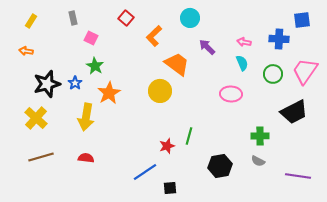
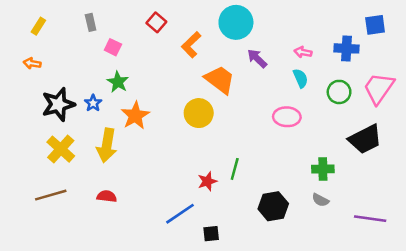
cyan circle: (190, 18) -> (236, 22), size x1.4
yellow cross: (36, 118) -> (61, 149), moved

